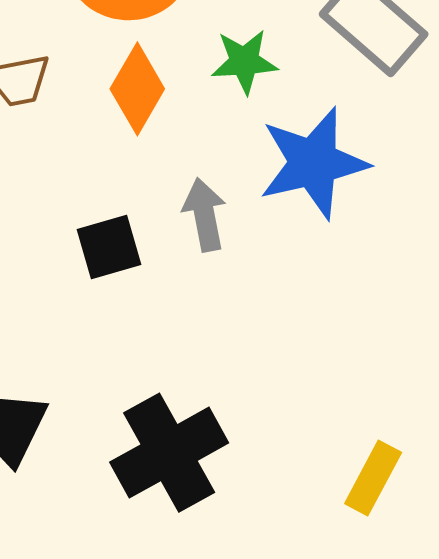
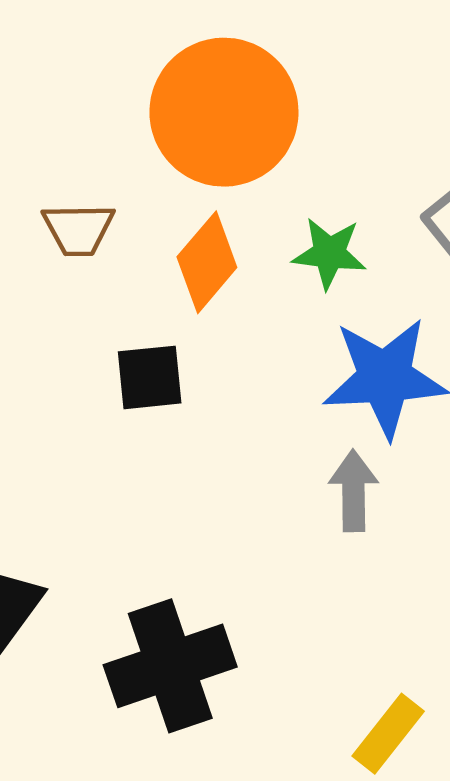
gray arrow: (205, 215) -> (353, 491), moved
black square: (109, 247) -> (150, 377), moved

